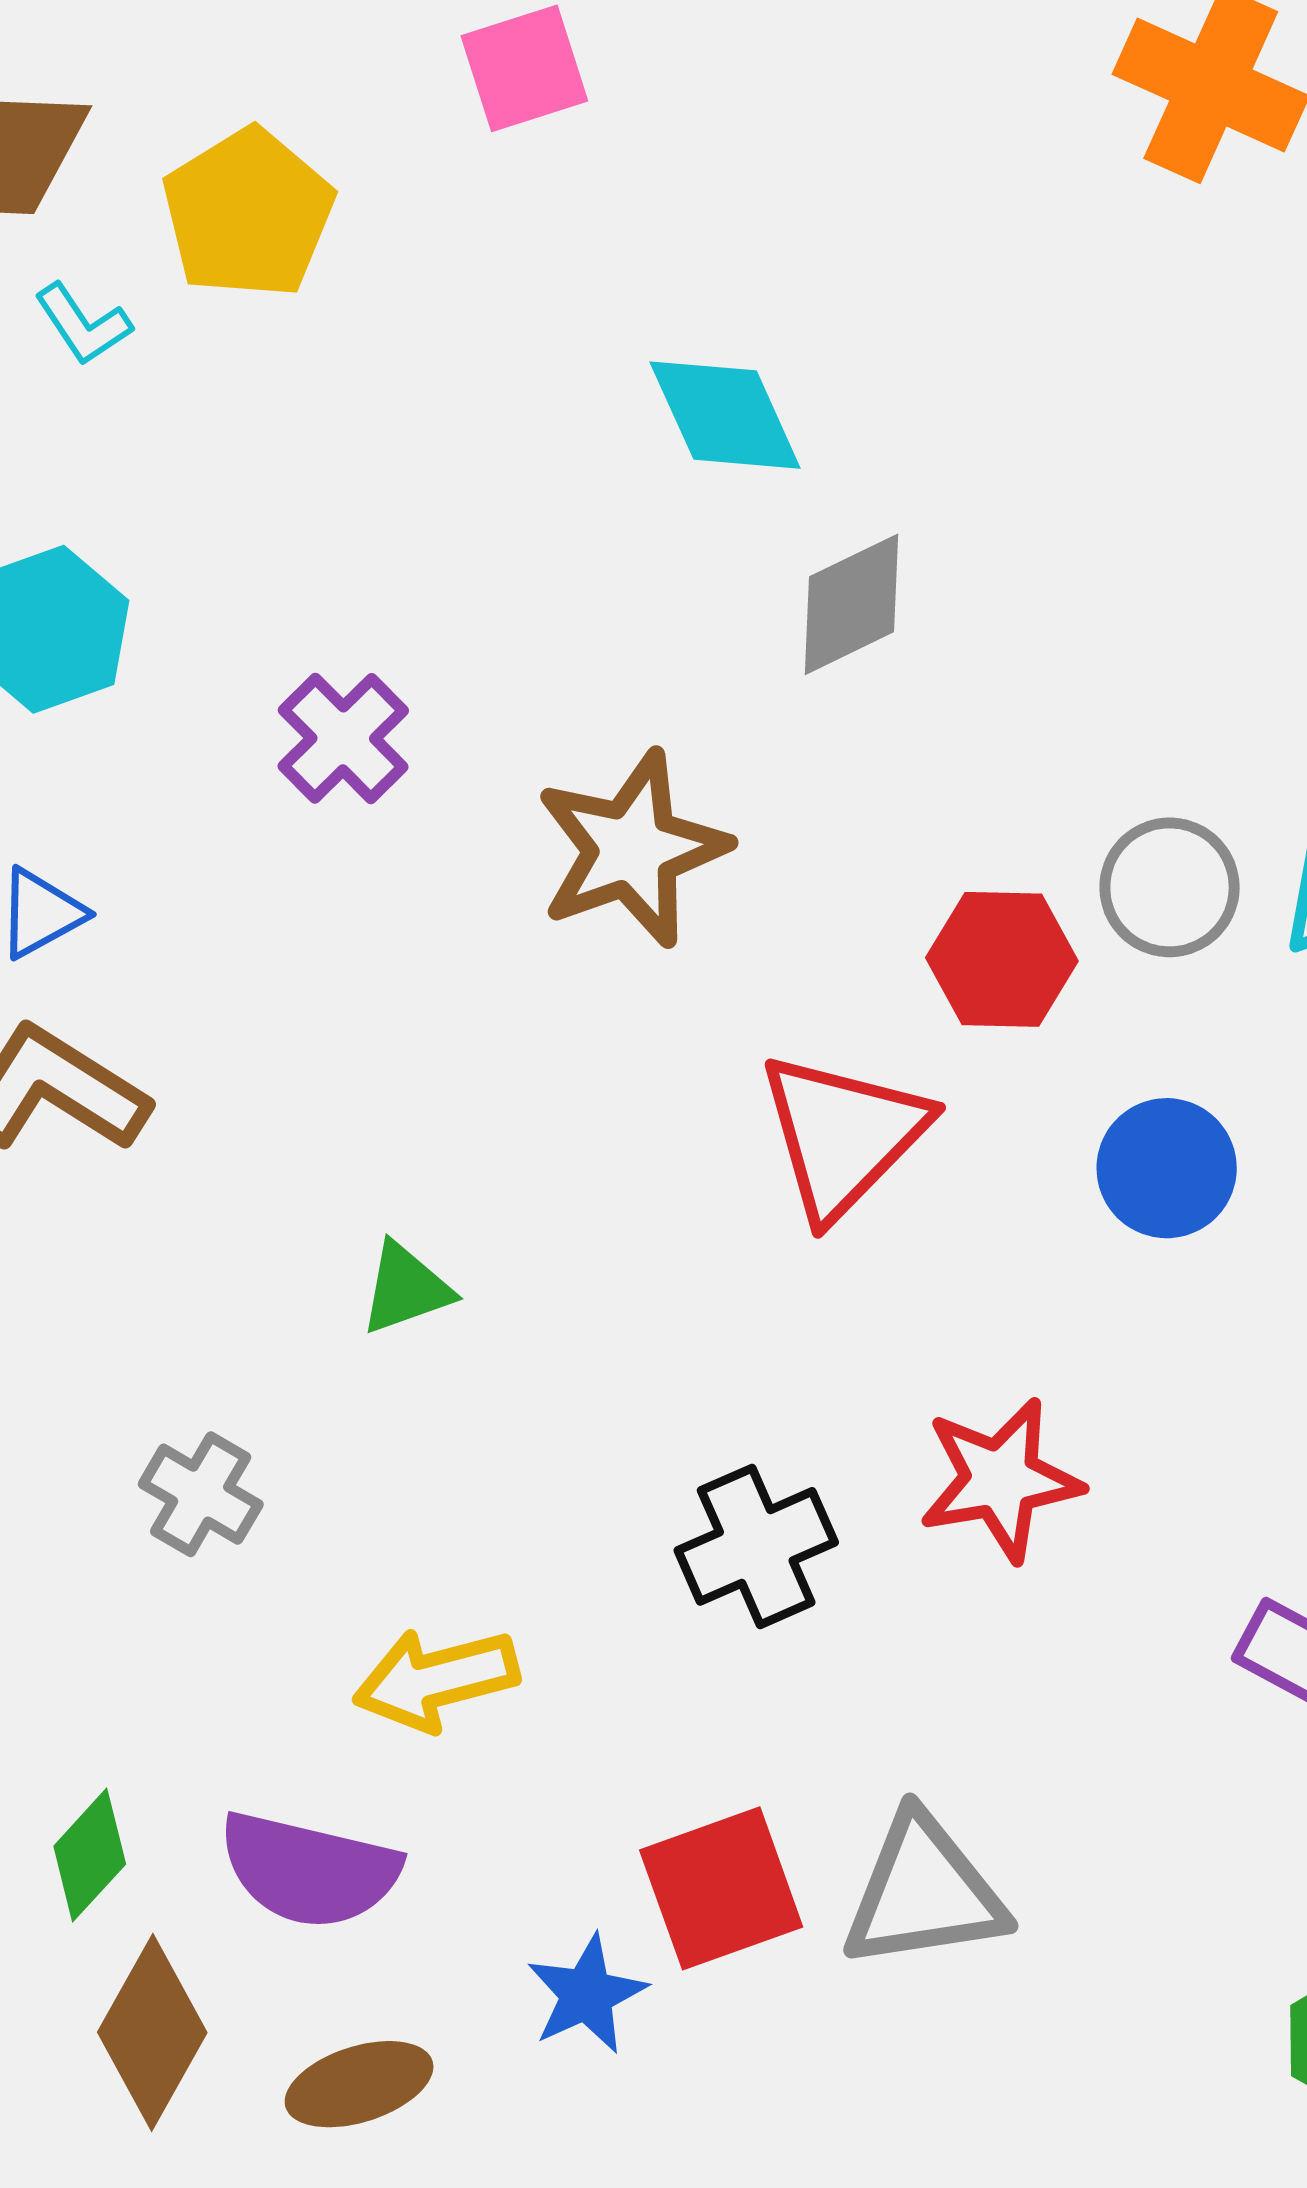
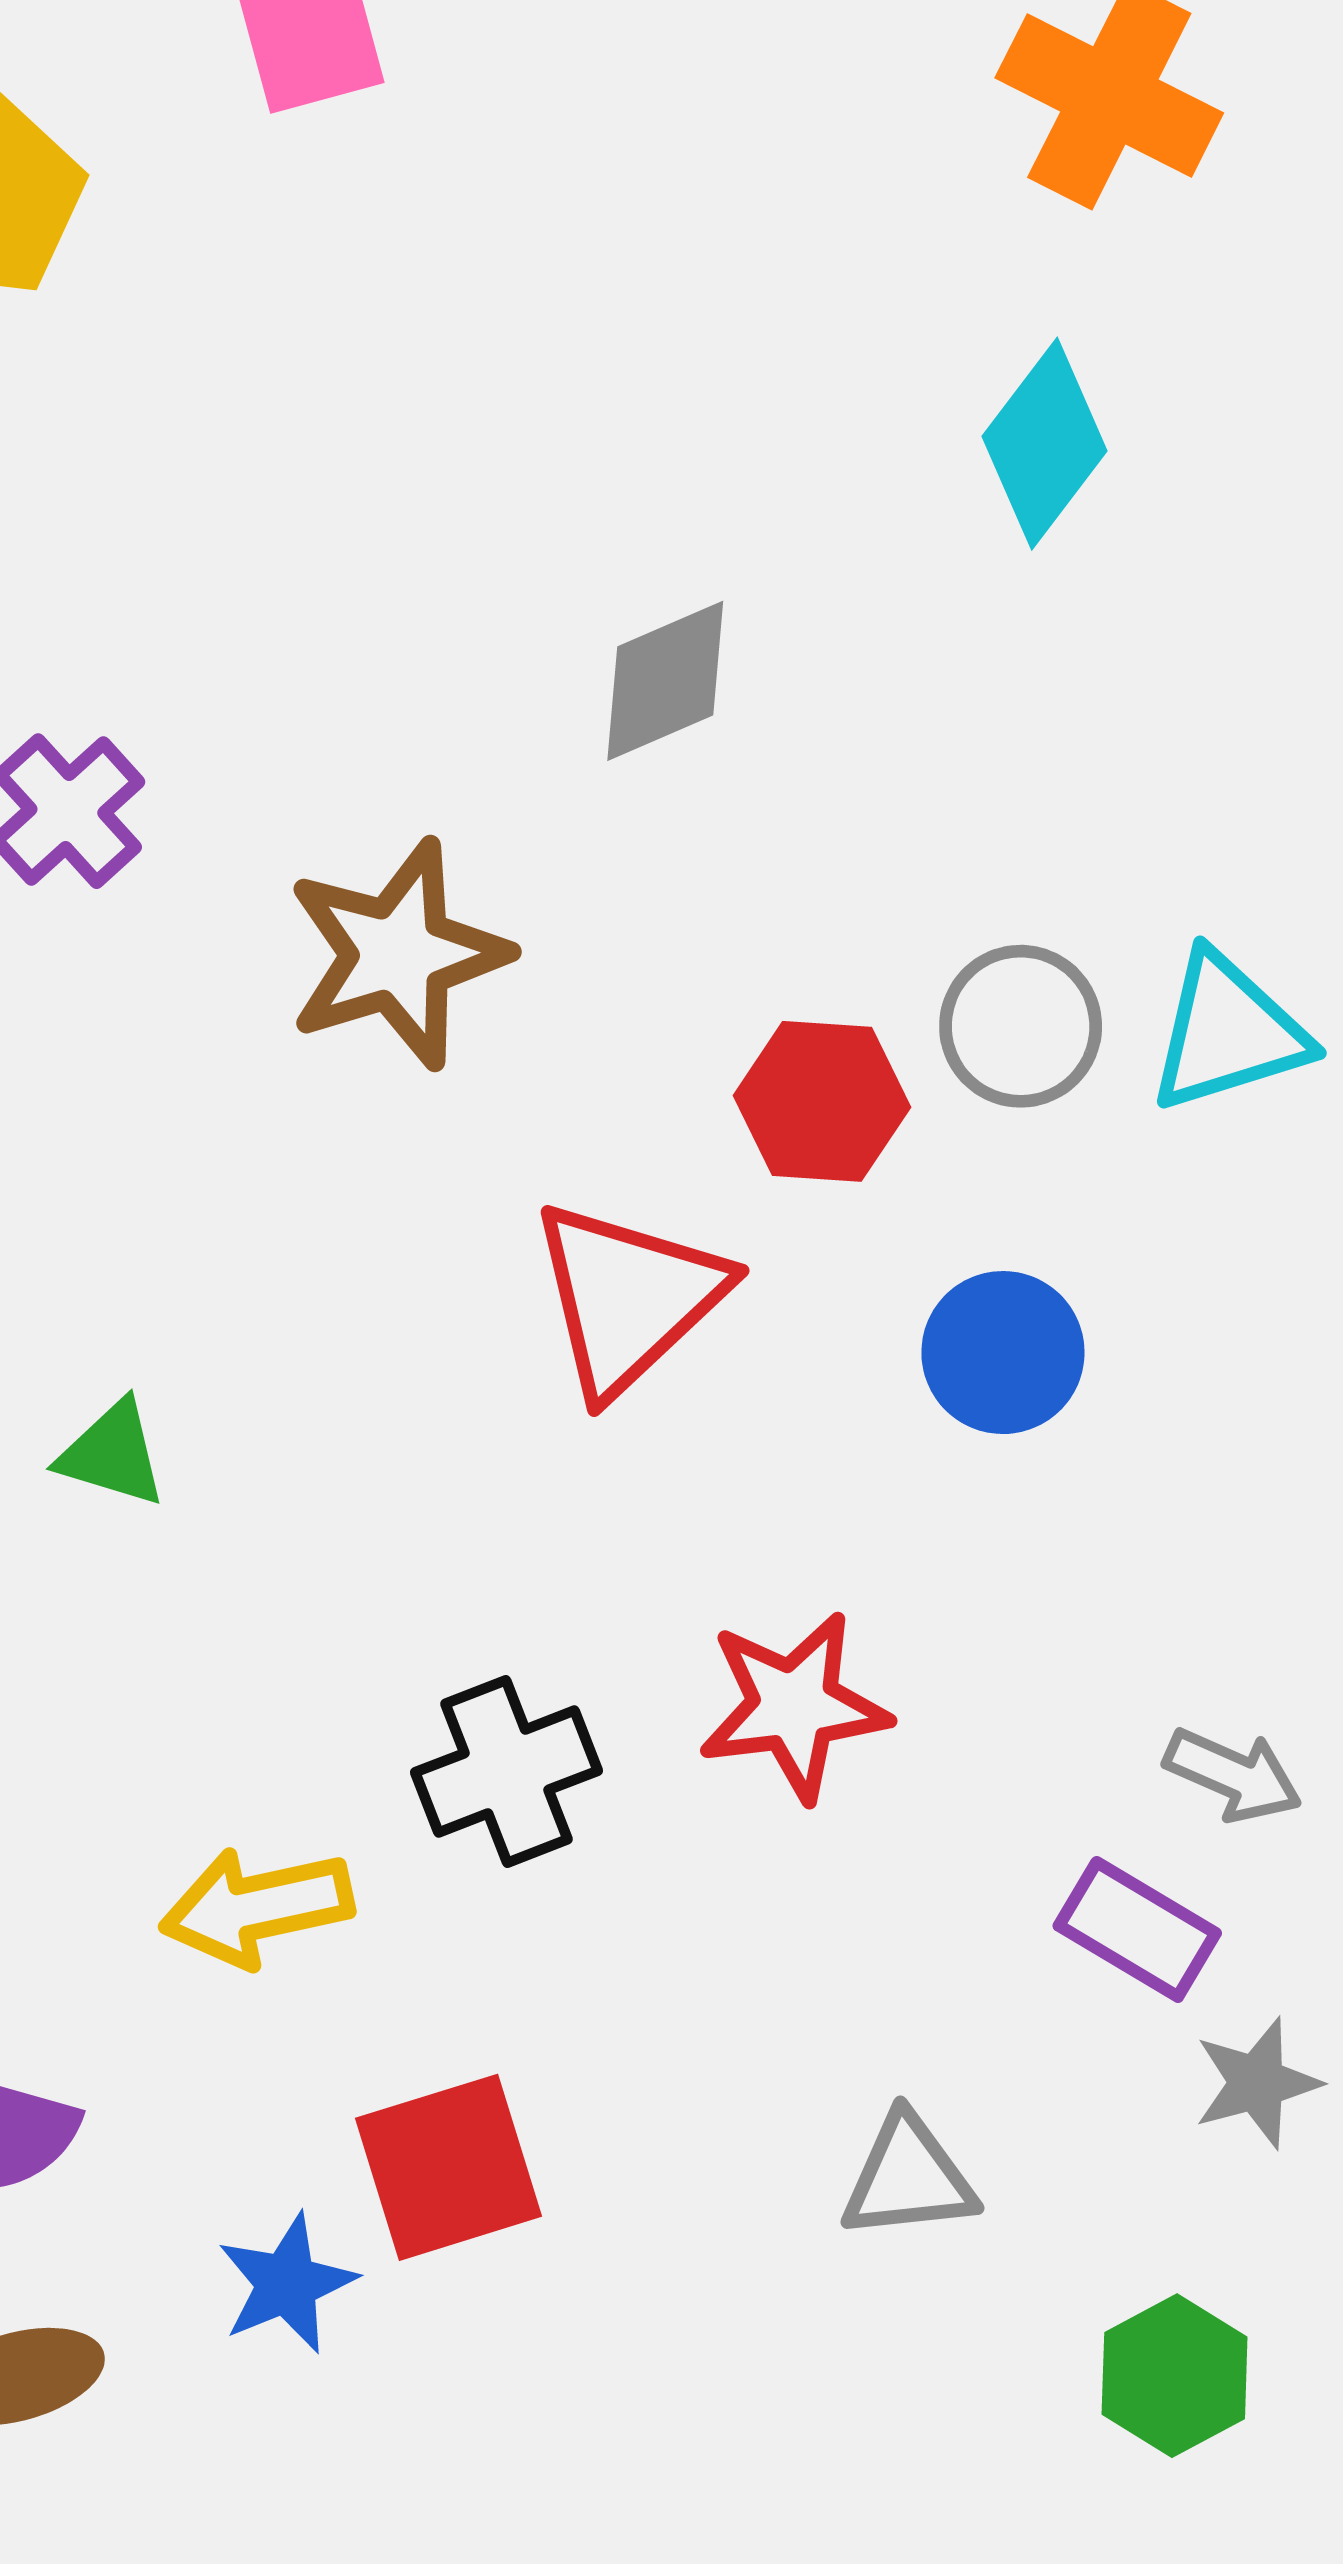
cyan diamond: (725, 415) -> (1044, 444), moved, turned 59
green triangle: (406, 1289) -> (112, 1454), turned 34
yellow arrow: (436, 1679) -> (257, 1907), moved
gray triangle: (924, 1892) -> (908, 2177), moved, size x0.7

